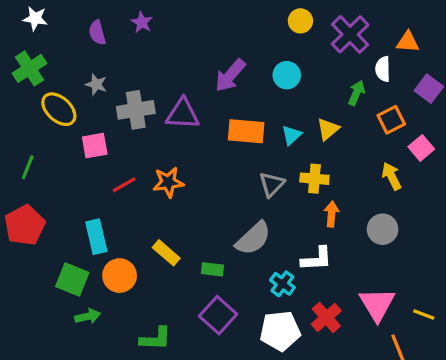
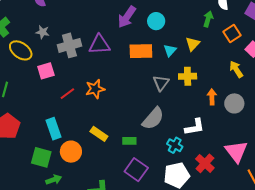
cyan circle: (287, 75) -> (156, 21), moved
orange arrow: (332, 214) -> (212, 97), moved

